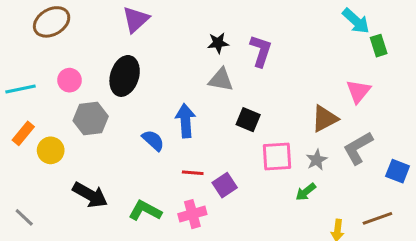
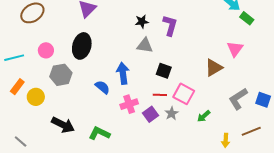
green rectangle: (379, 46) -> (247, 18), turned -32
gray L-shape: (358, 148) -> (238, 99), moved
pink square: (277, 157) -> (184, 94), turned 35
gray star: (317, 160) -> (172, 113), moved
red line: (193, 173) -> (160, 95), moved
pink cross: (192, 214) -> (129, 104), moved

